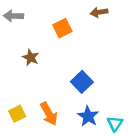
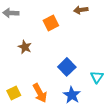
cyan triangle: (115, 124) -> (97, 77), moved

